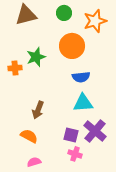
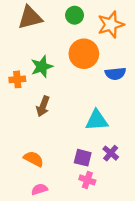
blue semicircle: (81, 77) -> (115, 74), moved
brown arrow: (38, 110) -> (43, 106), moved
purple cross: (95, 131) -> (111, 153), size x0.6

